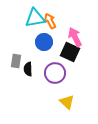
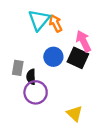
cyan triangle: (35, 18) -> (39, 20), turned -40
blue circle: (44, 42) -> (53, 57), moved
purple circle: (55, 73) -> (36, 92), moved

